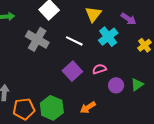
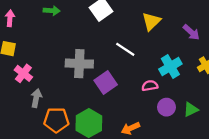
cyan cross: (108, 37) -> (170, 67), moved
gray cross: (37, 39) -> (79, 64), moved, turned -35
purple square: (72, 71) -> (106, 83), moved

